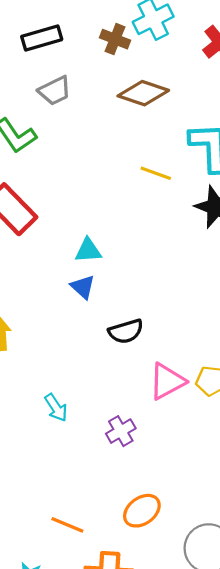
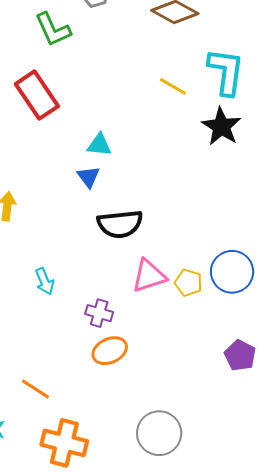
black semicircle: (126, 331) -> (120, 224), size x1.4
purple cross: (121, 431) -> (99, 313), turned 36
orange ellipse: (142, 511) -> (110, 351), moved

